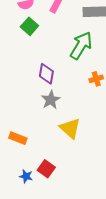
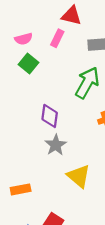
orange rectangle: (18, 138) -> (21, 189), turned -30

